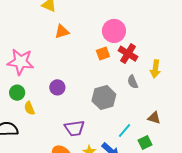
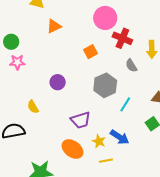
orange square: (103, 53) -> (91, 52), moved
pink star: (20, 62) -> (17, 62), size x0.6
green circle: (17, 93) -> (11, 42), moved
cyan line: (124, 131) -> (125, 104), moved

